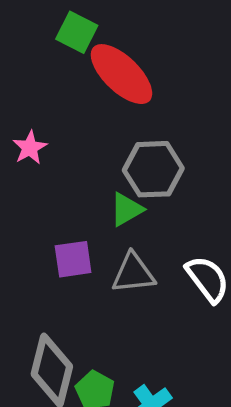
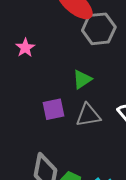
gray hexagon: (153, 169) -> (99, 29), moved

